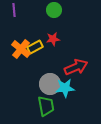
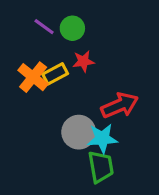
purple line: (14, 10) -> (44, 27), moved, turned -48
green circle: (54, 10) -> (72, 28), moved
green trapezoid: (46, 106) -> (101, 167), moved

